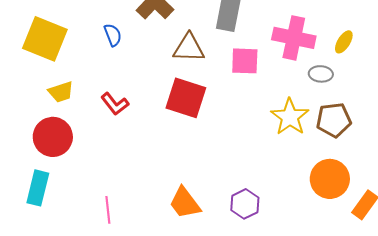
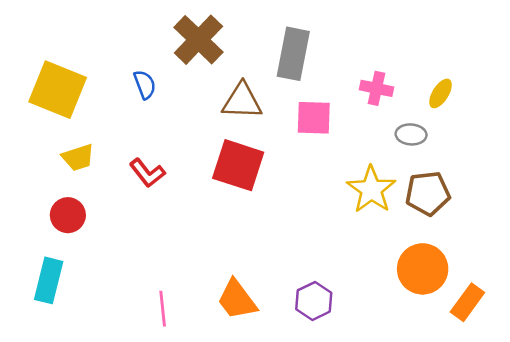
pink cross: (294, 38) -> (376, 88), size x0.6
red circle: (53, 137) -> (68, 215), size x0.7
pink line: (108, 210) -> (163, 309), moved

